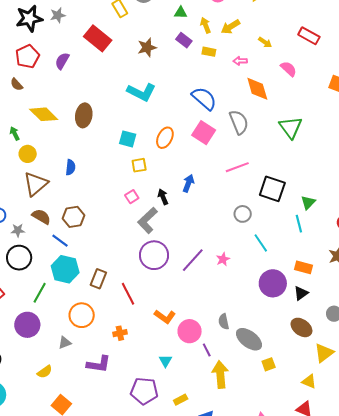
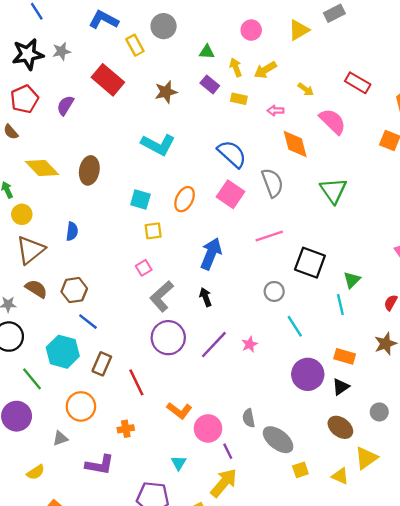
pink semicircle: (289, 69) -> (333, 121), size x1.4
blue arrow: (188, 183) -> (211, 254), size x1.5
black arrow: (163, 197) -> (206, 297), moved
blue line: (60, 241) -> (88, 322), moved
green line: (40, 293) -> (32, 379), turned -70
yellow arrow: (220, 375) -> (224, 483), moved, turned 44
yellow triangle: (309, 382) -> (340, 476), moved

